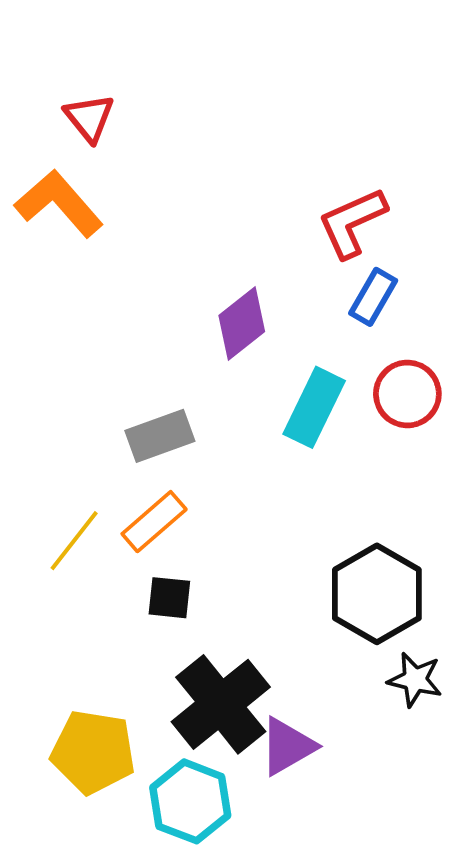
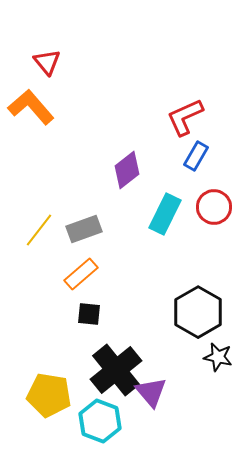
yellow line: (74, 541) -> (39, 230), moved
purple triangle: (287, 746) -> (151, 392), turned -40

